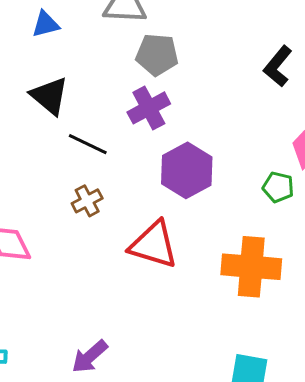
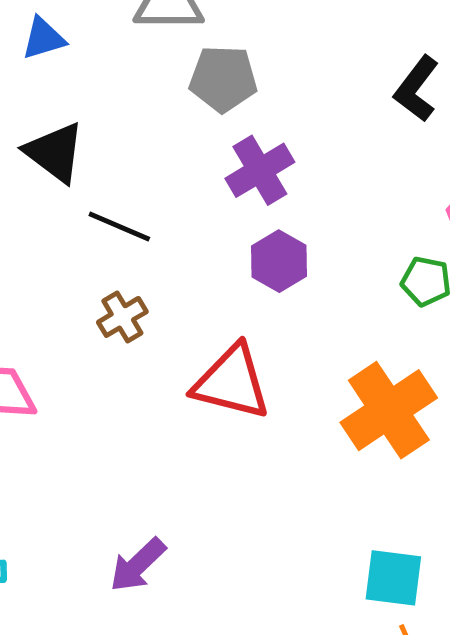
purple cross: (149, 108) -> (260, 170), moved
purple hexagon: (187, 170) -> (279, 261), size x0.7
orange cross: (251, 267) -> (389, 410), turned -36

